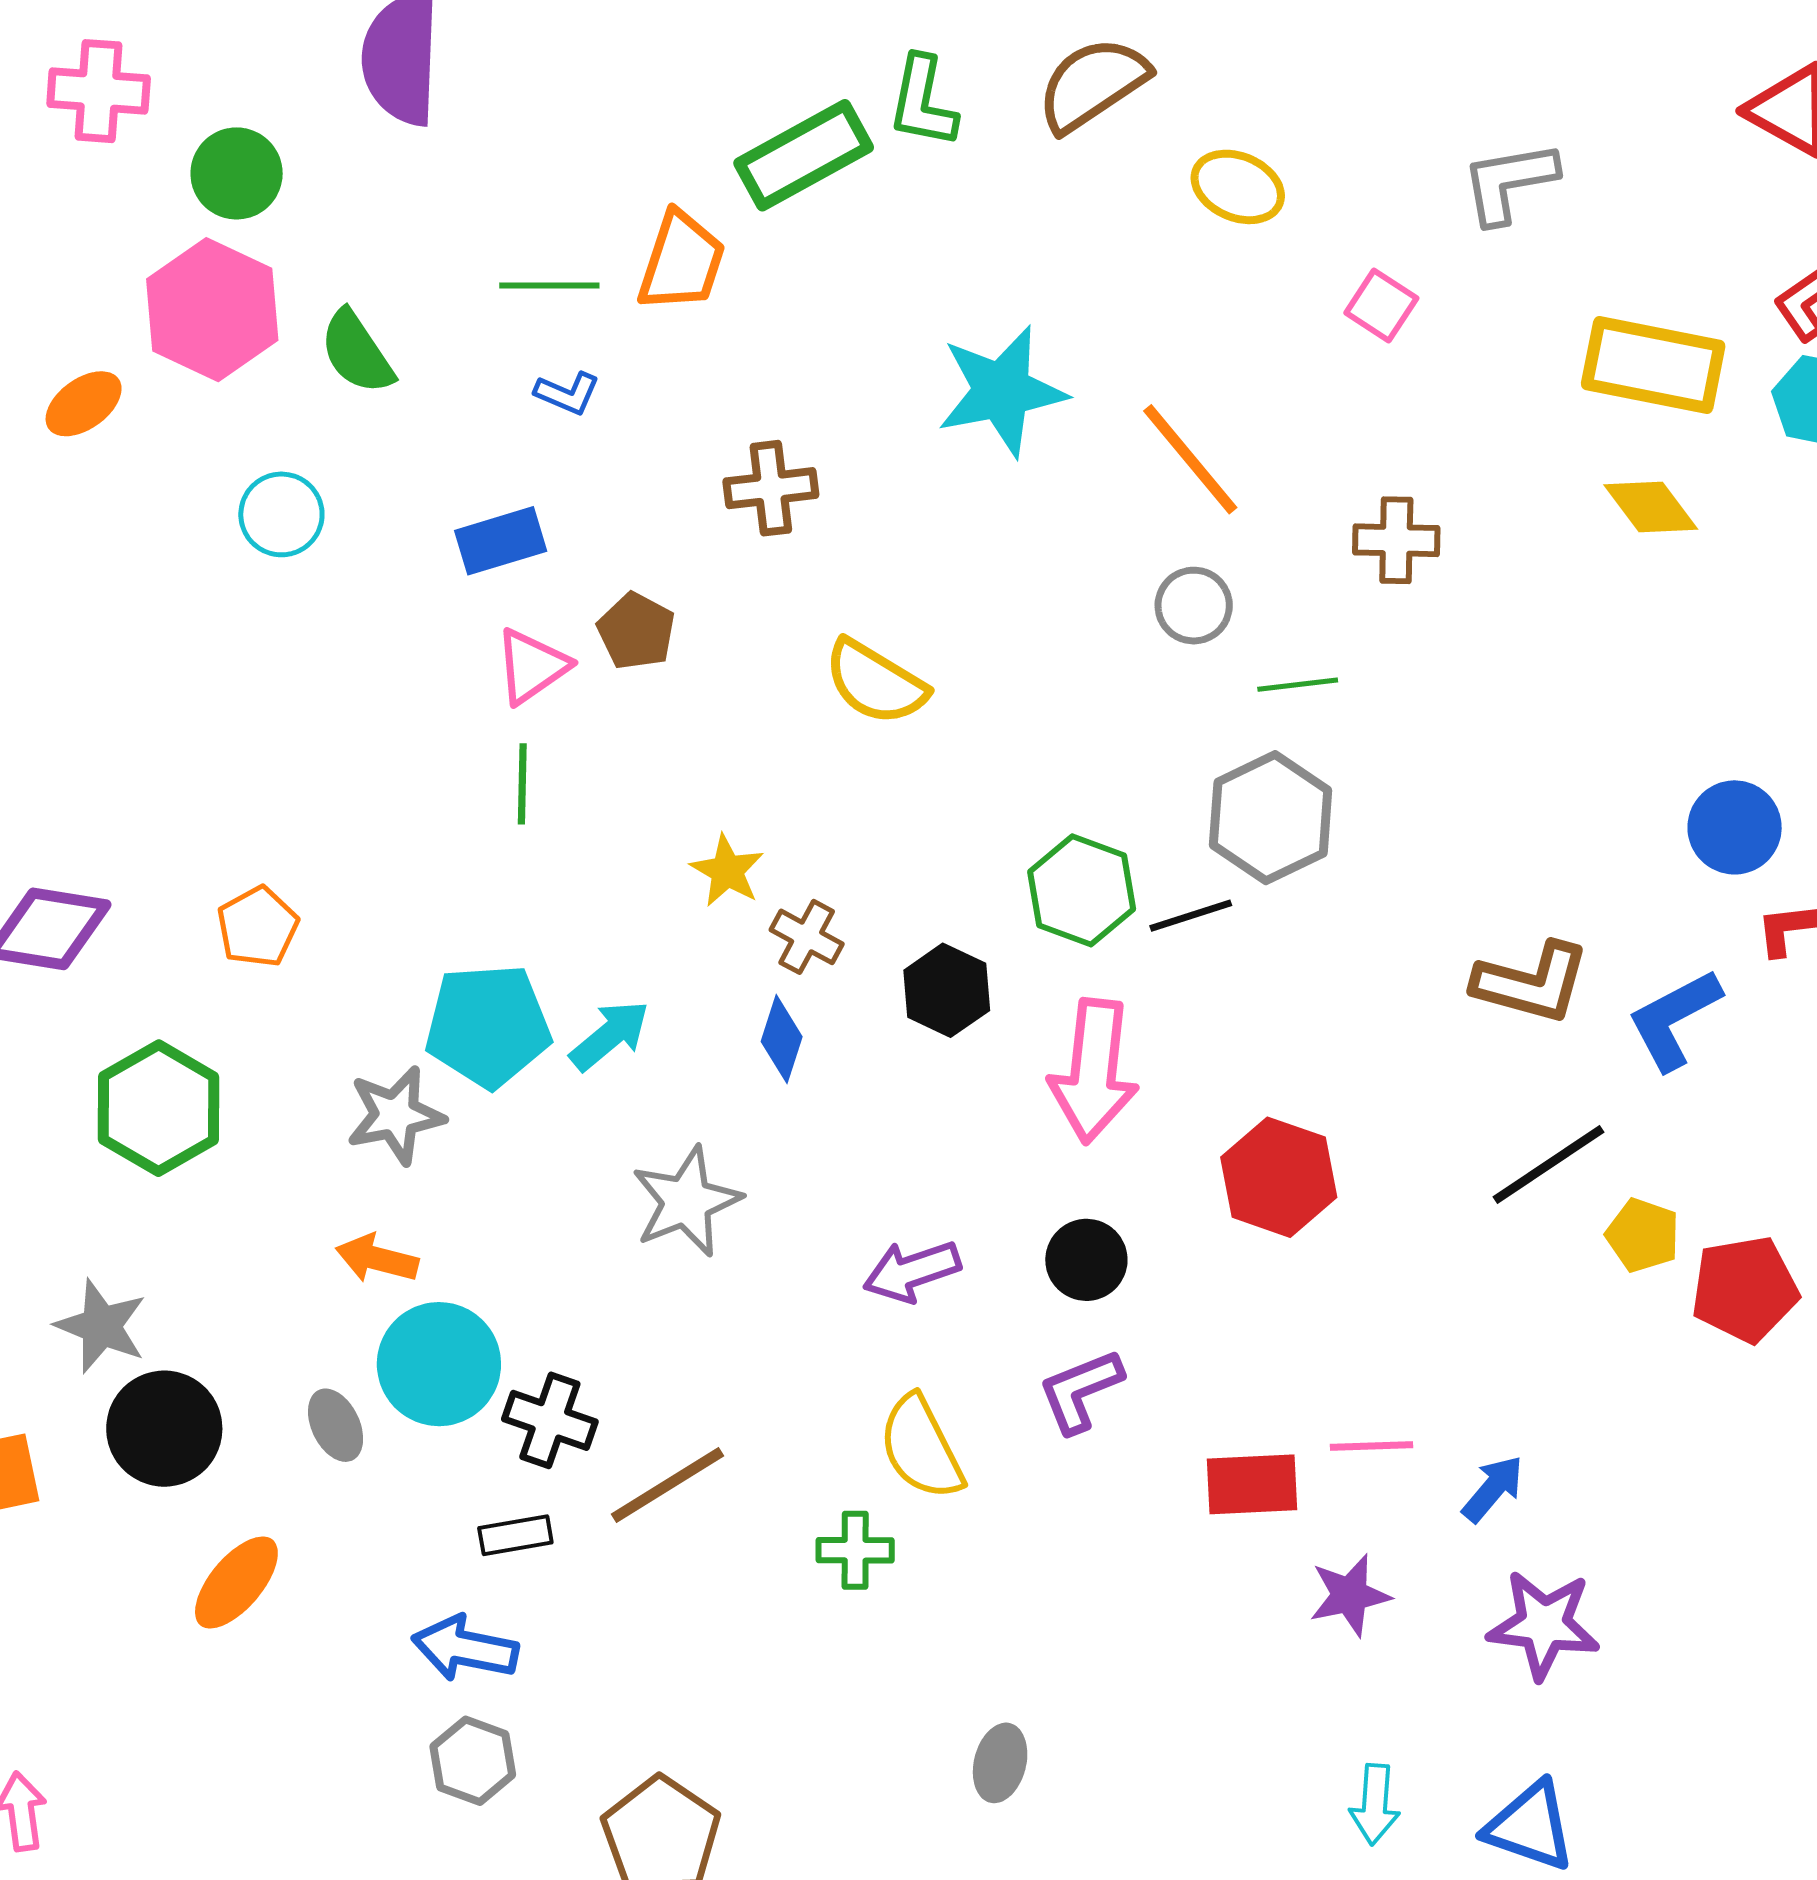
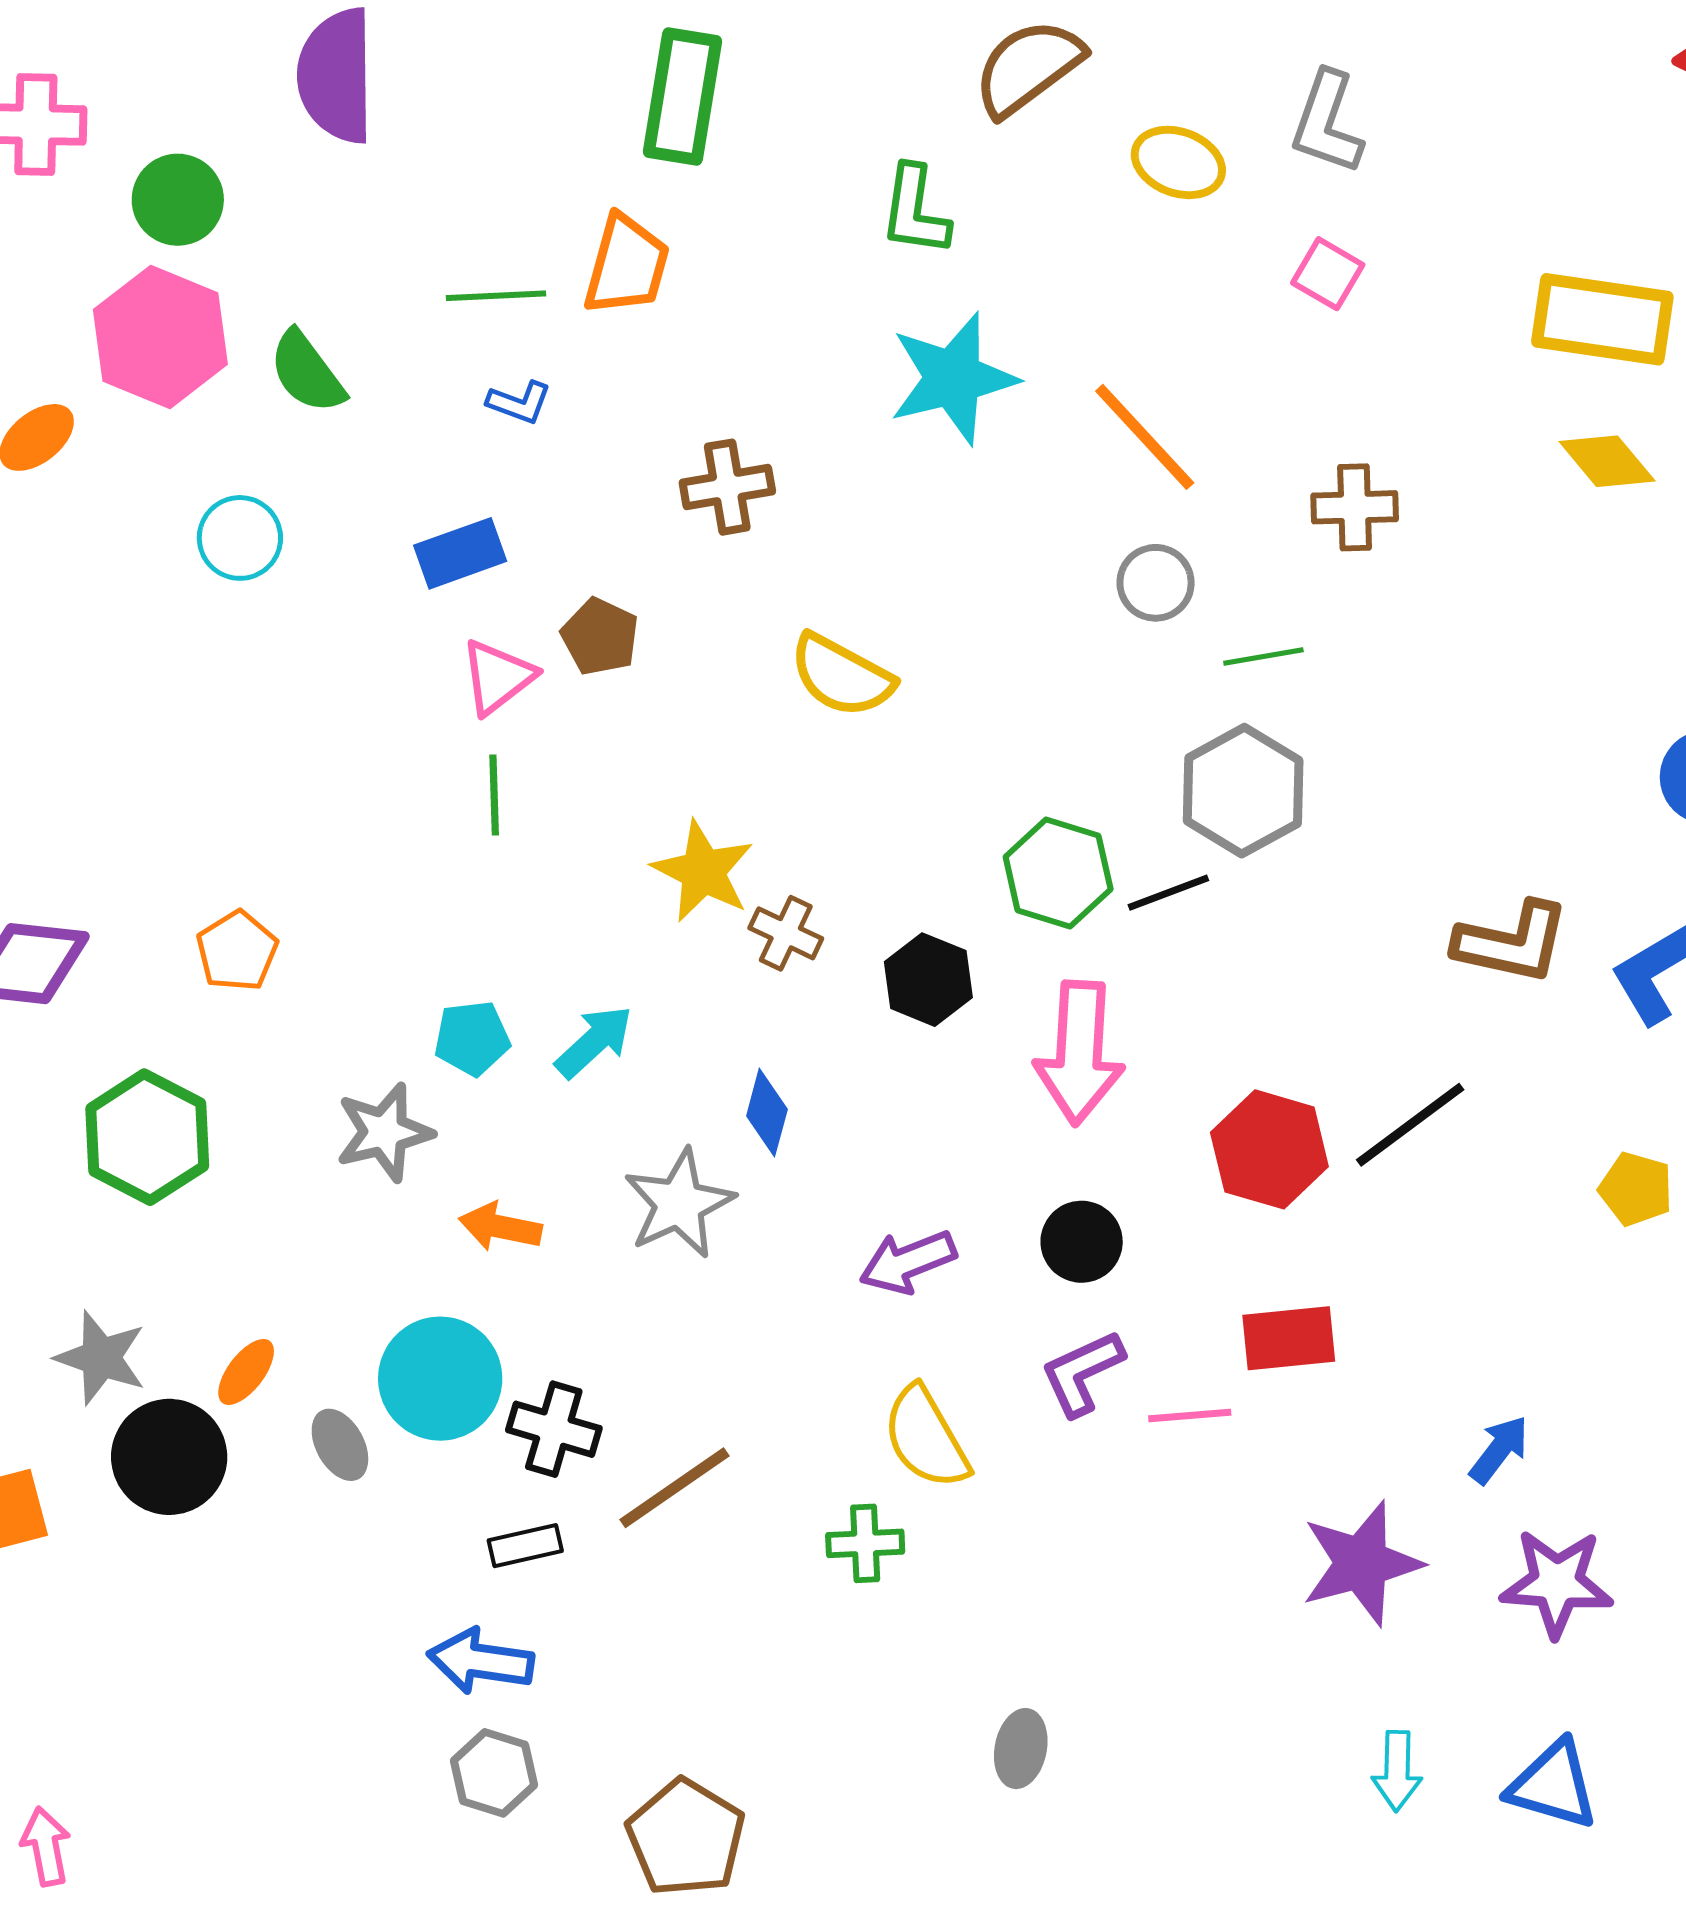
green L-shape: (923, 102) -> (915, 211), moved
green rectangle: (804, 155) -> (683, 97), moved, turned -49
gray L-shape: (1509, 182) -> (1327, 123), moved, turned -58
yellow star: (727, 871) -> (703, 871), size x1.4
cyan pentagon: (488, 1026) -> (472, 1038), size x0.6
blue diamond: (782, 1039) -> (767, 1113), moved
black line: (1548, 1165) -> (1410, 1125), moved
orange arrow: (377, 1259) -> (500, 1227), moved
pink line: (1372, 1446) -> (1190, 1415), moved
red rectangle: (1252, 1484) -> (1289, 1338), moved
orange ellipse: (236, 1582) -> (246, 1372), moved, size x0.7
purple star: (1350, 1595) -> (1362, 1563), size x1.5

